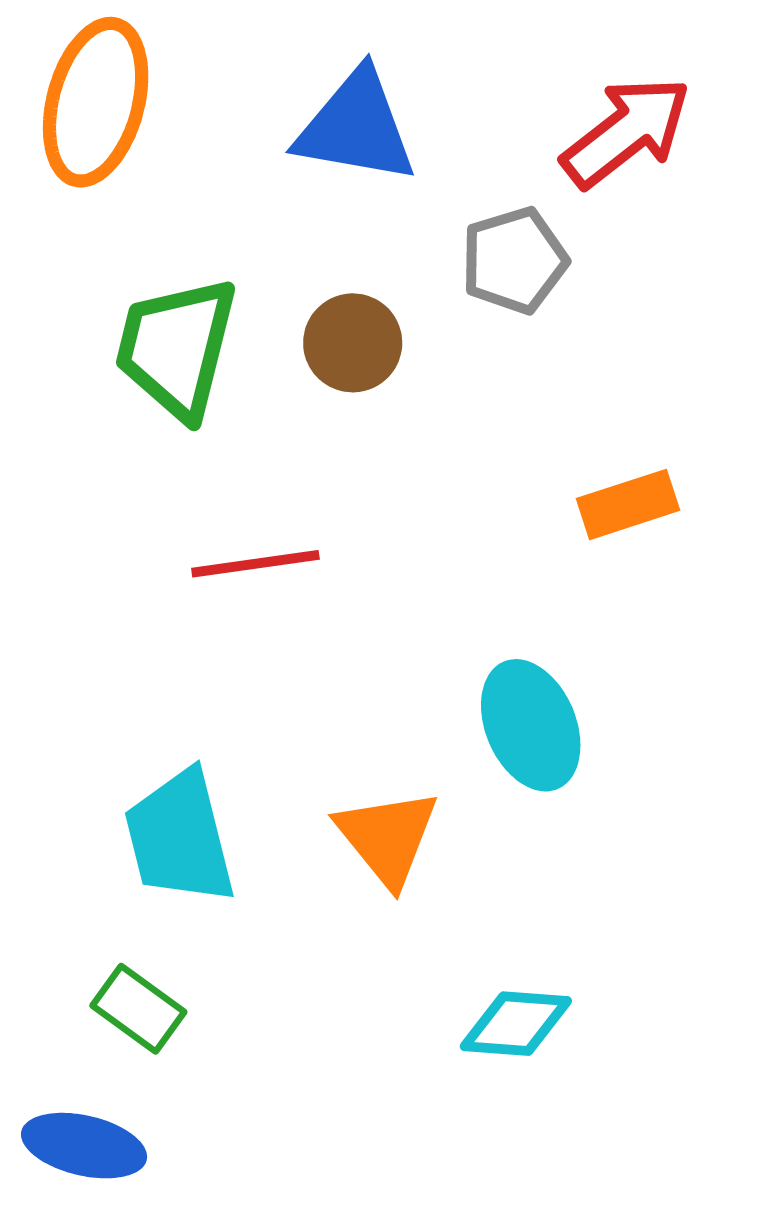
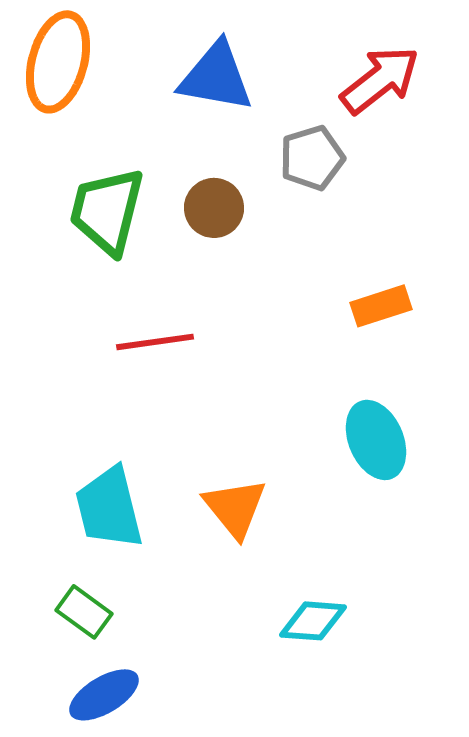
cyan ellipse: (531, 725) -> (376, 440), moved
blue ellipse: (84, 1146) -> (104, 695), moved, turned -44

